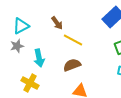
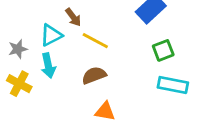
cyan triangle: (21, 26) -> (51, 35), moved
yellow cross: (30, 83) -> (19, 84), moved

